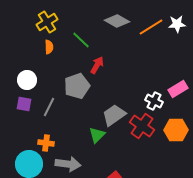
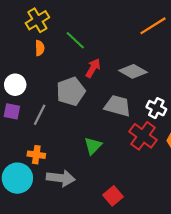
gray diamond: (117, 21) -> (133, 71), moved
gray trapezoid: (114, 115) -> (117, 106), moved, turned 50

